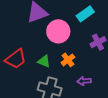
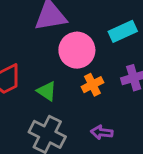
orange cross: (68, 60) -> (92, 85), moved

